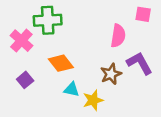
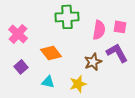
pink square: (143, 14) -> (120, 27), moved
green cross: (48, 20) -> (67, 17), moved
cyan triangle: (72, 89) -> (48, 82), moved

